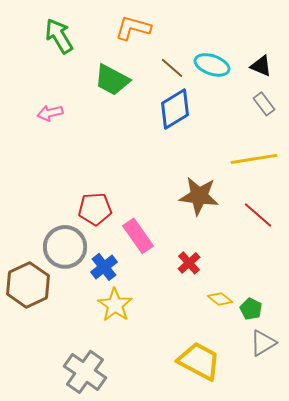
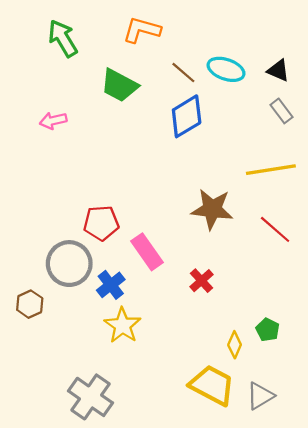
brown hexagon: (28, 285) -> (30, 304), size x0.6
yellow diamond: (220, 299) -> (235, 345), moved, turned 75
gray triangle: (263, 343) -> (260, 396), moved

